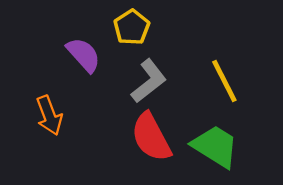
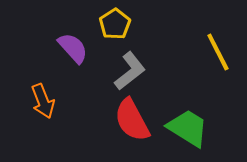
yellow line: (224, 81) -> (218, 52), moved

